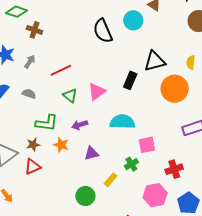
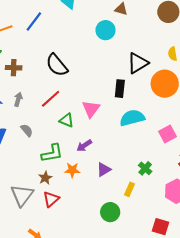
black semicircle: (103, 31) -> (57, 65), moved
gray semicircle: (29, 94) -> (27, 130), turned 48
cyan semicircle: (122, 122) -> (132, 118), moved
pink square: (147, 145) -> (167, 134), moved

